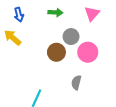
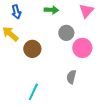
brown circle: (56, 52) -> (32, 49), moved

